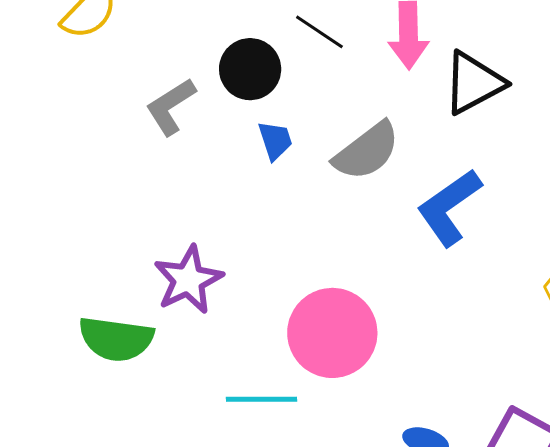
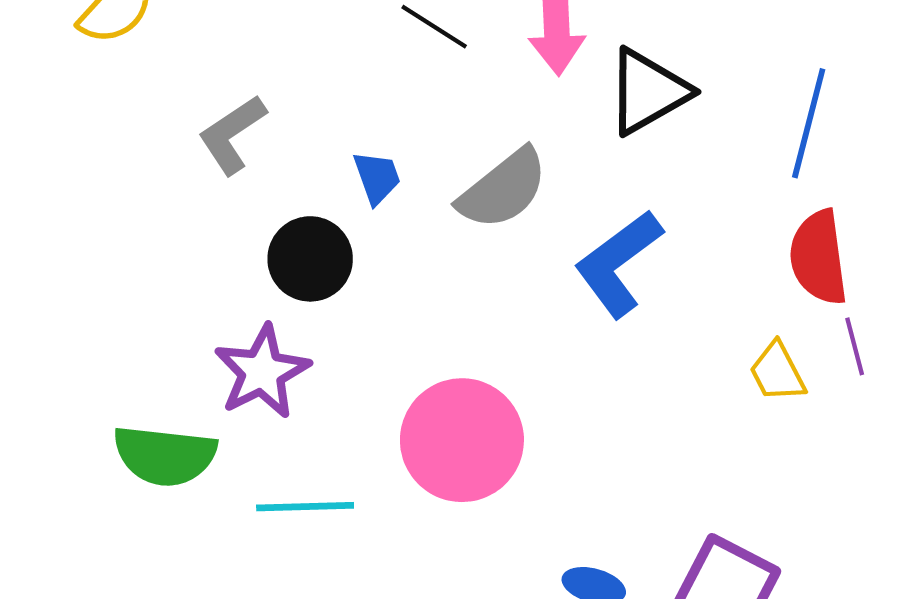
black circle: (250, 69) -> (310, 259), moved
cyan line: (262, 399) -> (305, 507), moved

